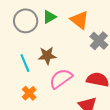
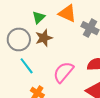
gray circle: (26, 21) -> (19, 39), moved
brown star: (47, 56) -> (44, 38), moved

